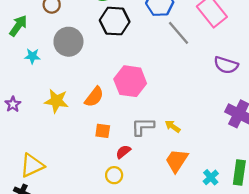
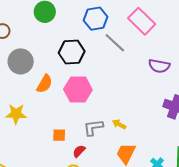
black hexagon: (115, 21) -> (72, 52), moved
orange semicircle: (94, 97) -> (45, 84), moved

